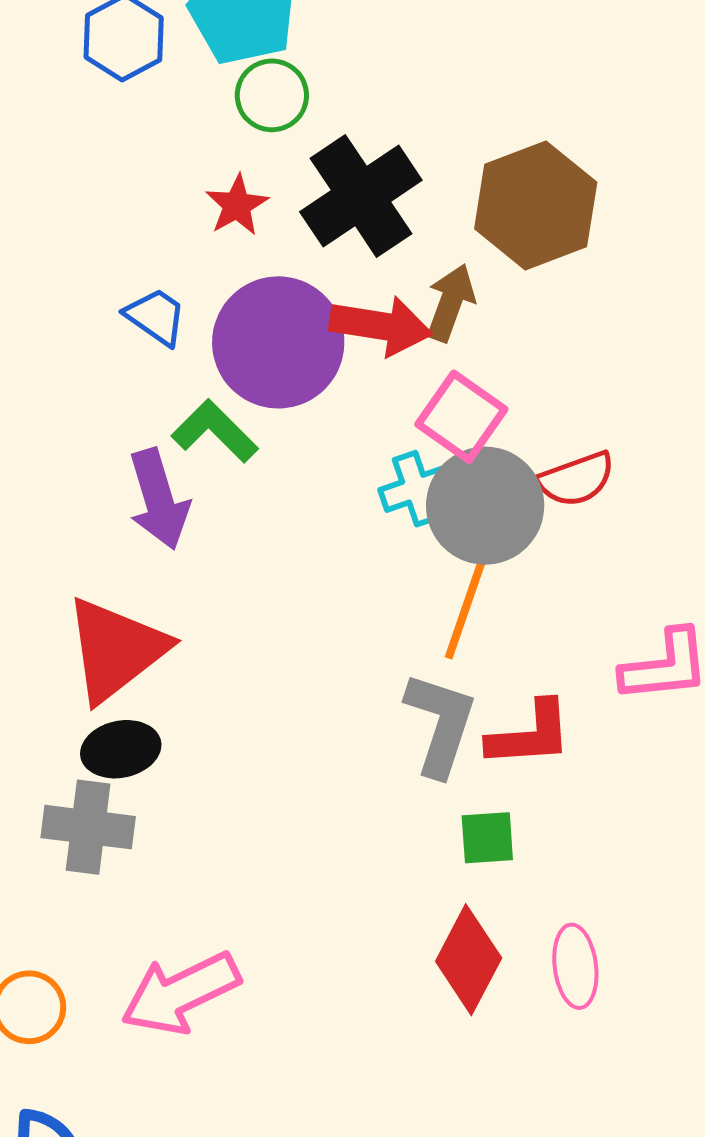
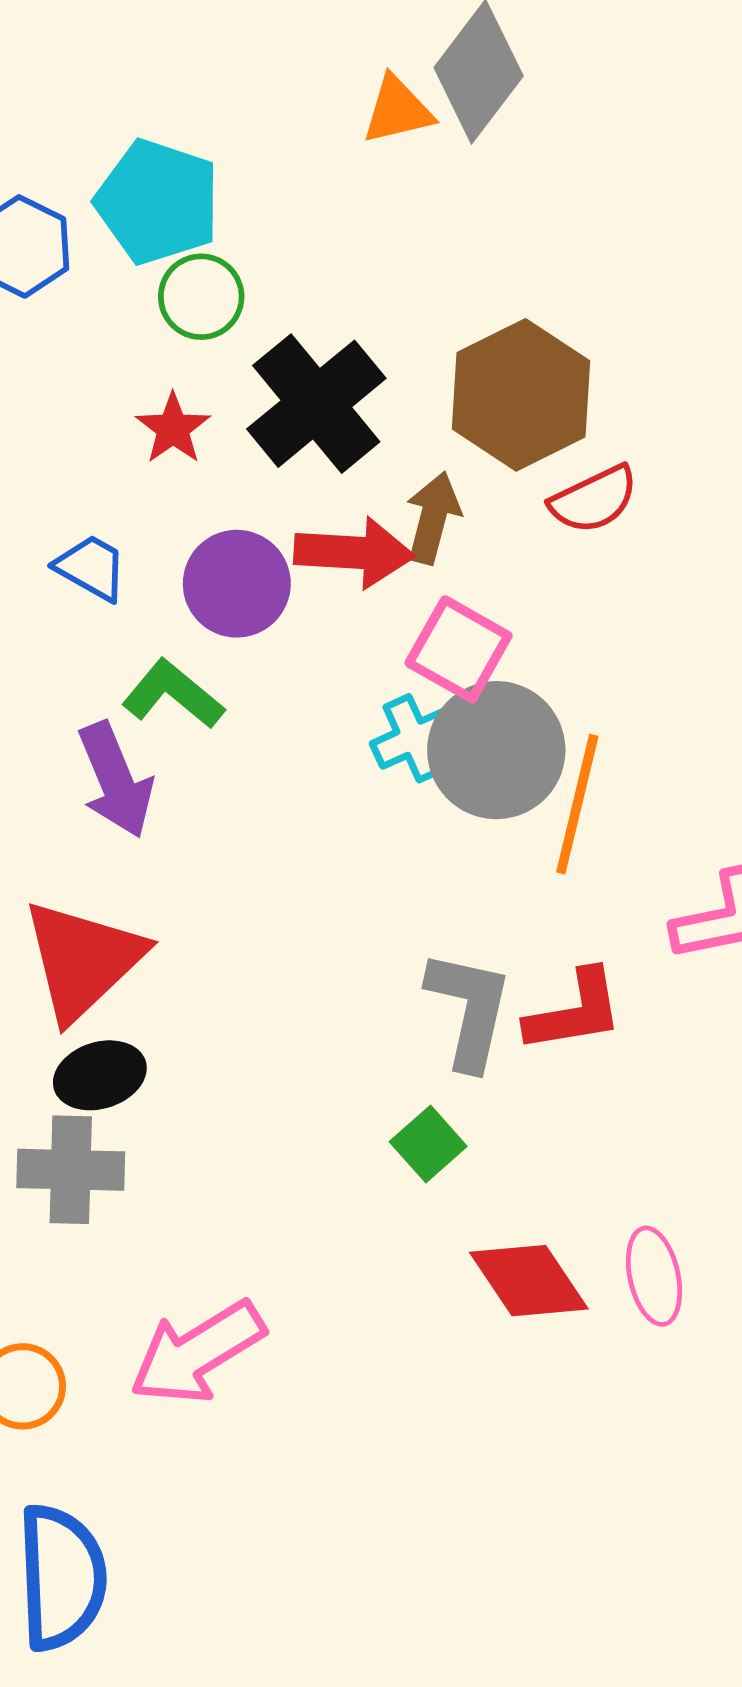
purple circle: (278, 342) -> (237, 584), size x0.7
red semicircle: (576, 479) -> (594, 499), moved
orange line: (468, 601) -> (577, 804), moved
green square: (487, 838) -> (428, 1144), moved, turned -32
red diamond: (469, 960) -> (529, 1281), turned -56

